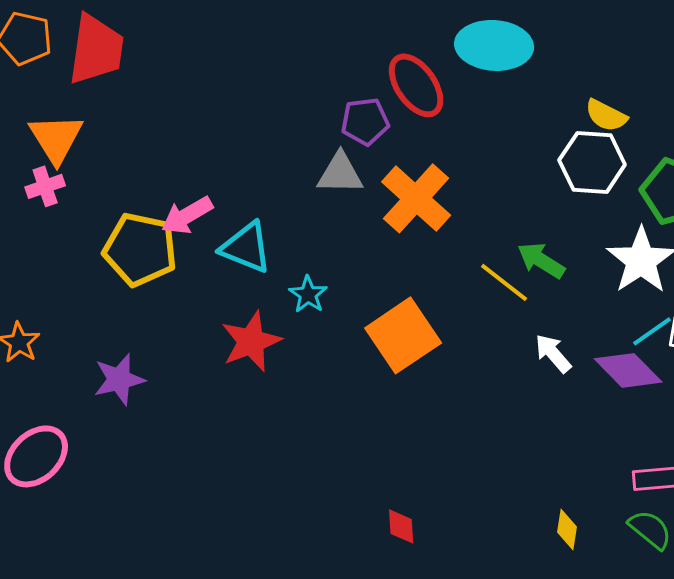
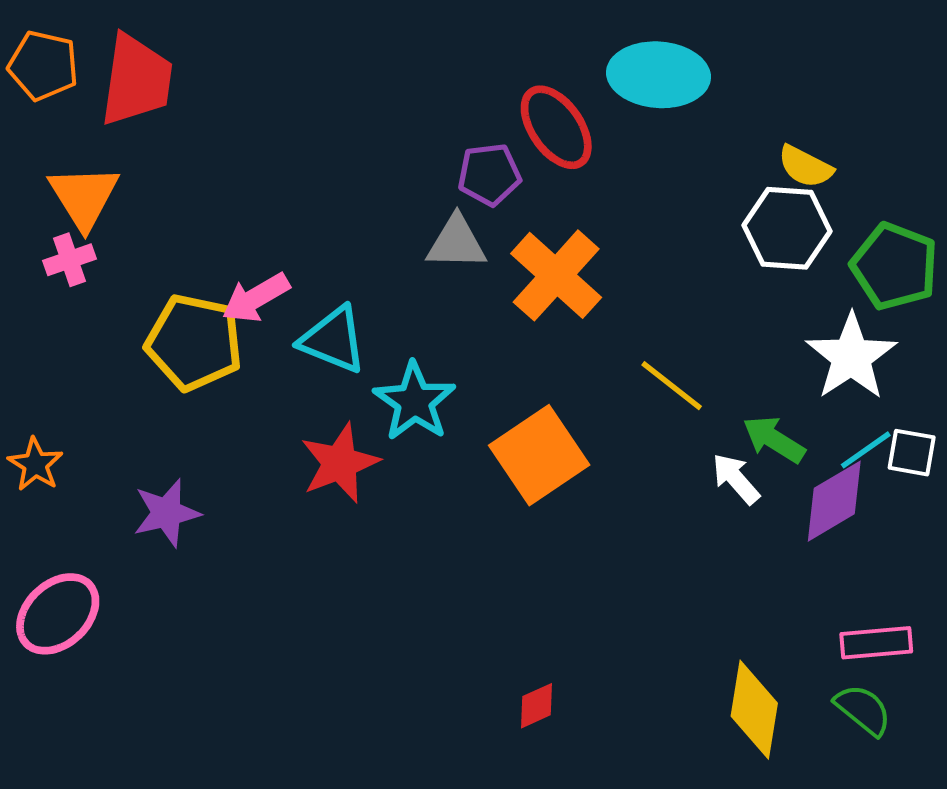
green arrow: (541, 260) -> (774, 439), moved
cyan star: (308, 294) -> (414, 401), size x1.6
purple diamond: (628, 370) -> (834, 501), turned -76
red diamond: (401, 526) -> (536, 706), turned 69
yellow diamond: (567, 529) -> (754, 710), size x1.8

